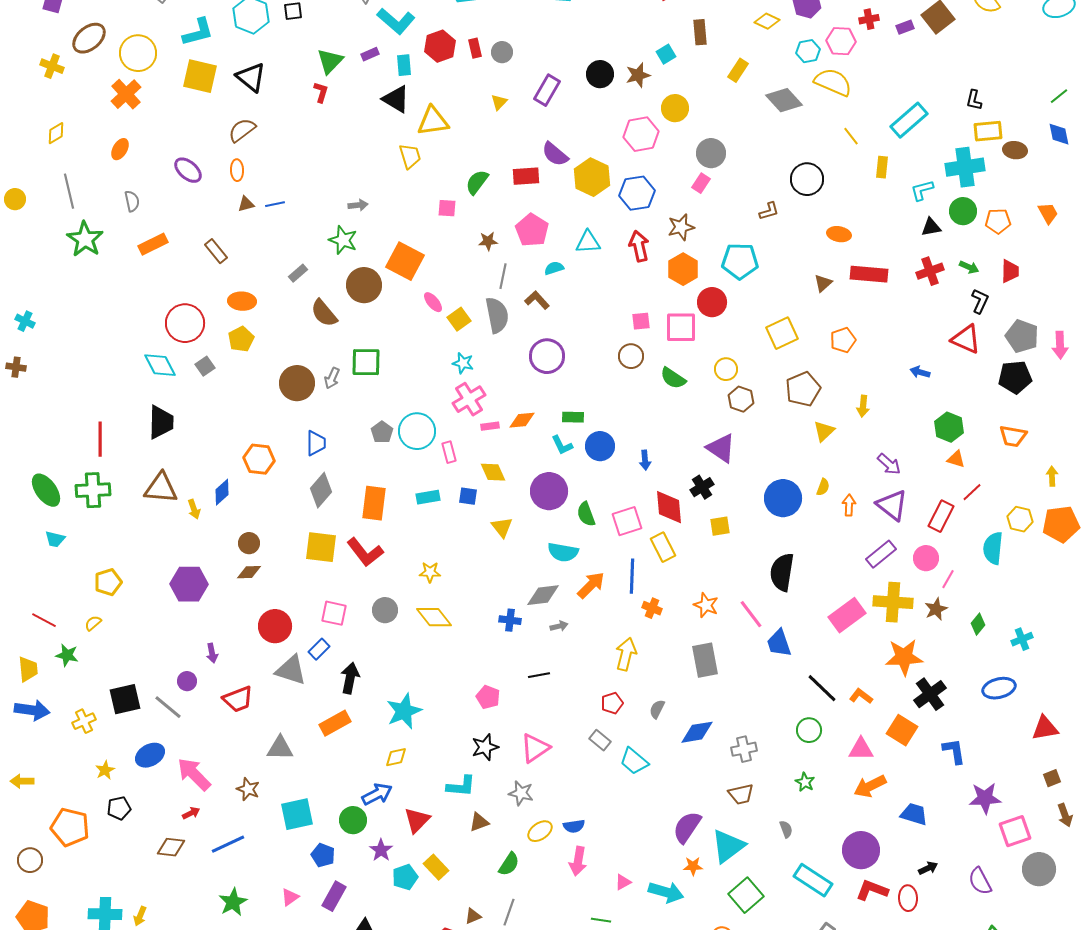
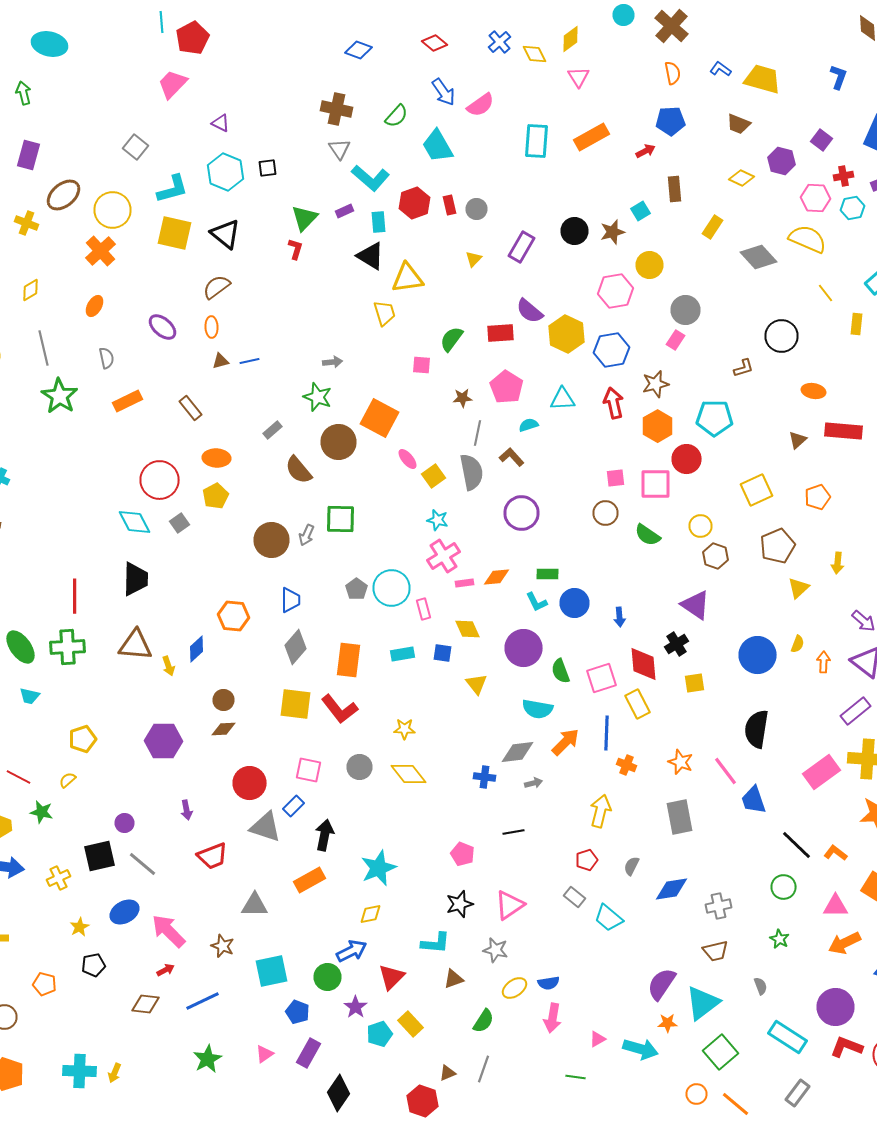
cyan hexagon: (808, 51) -> (852, 208), moved
purple circle: (187, 681) -> (124, 823), moved
orange pentagon: (70, 827) -> (44, 984), size x0.6

